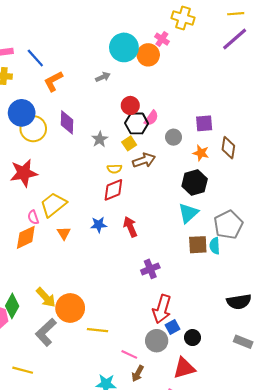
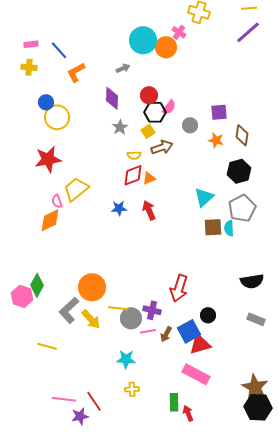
blue circle: (22, 113) -> (46, 102), size x0.6
purple diamond: (67, 122) -> (112, 98), moved
black hexagon: (195, 182) -> (239, 171), moved
orange triangle: (64, 233) -> (149, 178), moved, turned 40
purple cross: (150, 269) -> (152, 310), moved, turned 36
yellow arrow: (46, 297) -> (91, 319), moved
blue square: (172, 327) -> (189, 331), moved, size x1.6
gray circle: (157, 341) -> (131, 318), moved
pink line: (129, 354) -> (148, 331), turned -35
brown arrow: (138, 373) -> (166, 334), moved

